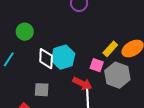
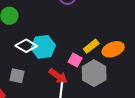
white diamond: (46, 59) -> (26, 46), turned -70

